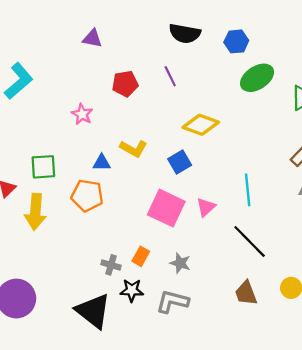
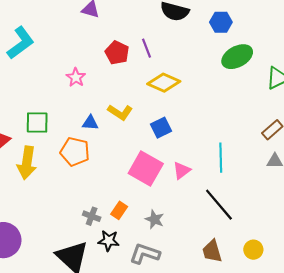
purple line: (170, 76) -> (147, 48), moved
red pentagon: (125, 84) -> (117, 53), turned 30
yellow diamond: (201, 125) -> (164, 83), moved

